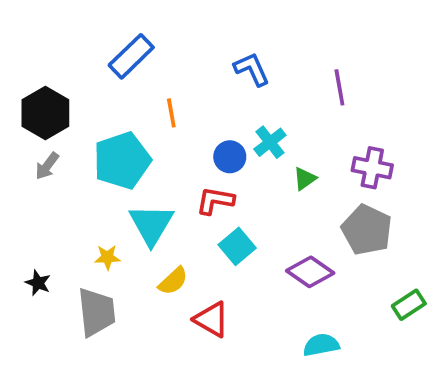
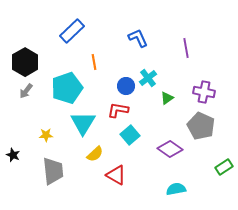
yellow star: (107, 257) -> (46, 135), moved
black star: (38, 283) -> (13, 155), moved

